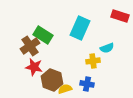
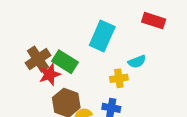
green rectangle: (43, 35) -> (65, 62), moved
red star: (34, 67) -> (50, 74), moved, turned -30

